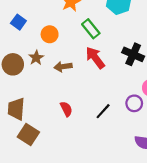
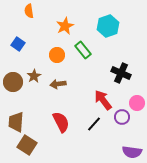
orange circle: (50, 34) -> (57, 55), moved
red arrow: (95, 58) -> (103, 100), moved
red semicircle: (66, 109) -> (61, 122), size x1.5

